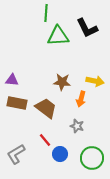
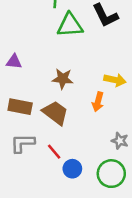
purple triangle: (12, 80) -> (14, 62), moved
brown star: (62, 82) -> (63, 79), moved
gray star: (77, 126) -> (120, 141), moved
gray L-shape: (16, 154) -> (22, 143), moved, turned 30

